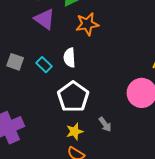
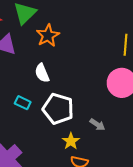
cyan rectangle: (44, 65) -> (23, 103), moved

